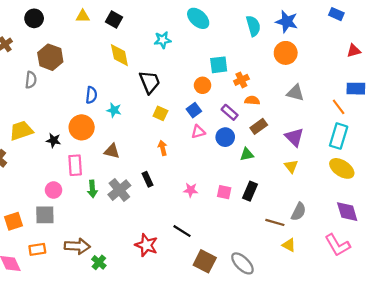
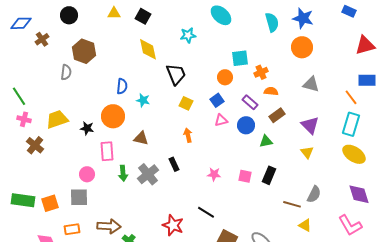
red triangle: (354, 51) -> (365, 45), size x1.5

